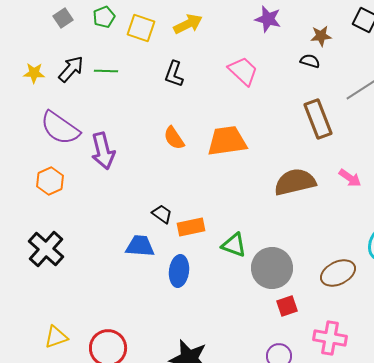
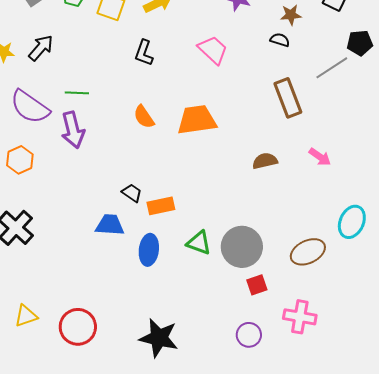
green line: (106, 71) -> (77, 93), moved
brown semicircle: (295, 182) -> (265, 161), size x0.6
green triangle: (234, 245) -> (199, 243), moved

